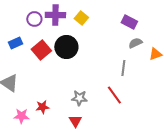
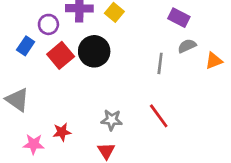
purple circle: (34, 19) -> (48, 24), moved
blue rectangle: (15, 43) -> (26, 46), turned -32
gray line: (123, 68) -> (160, 63), moved

